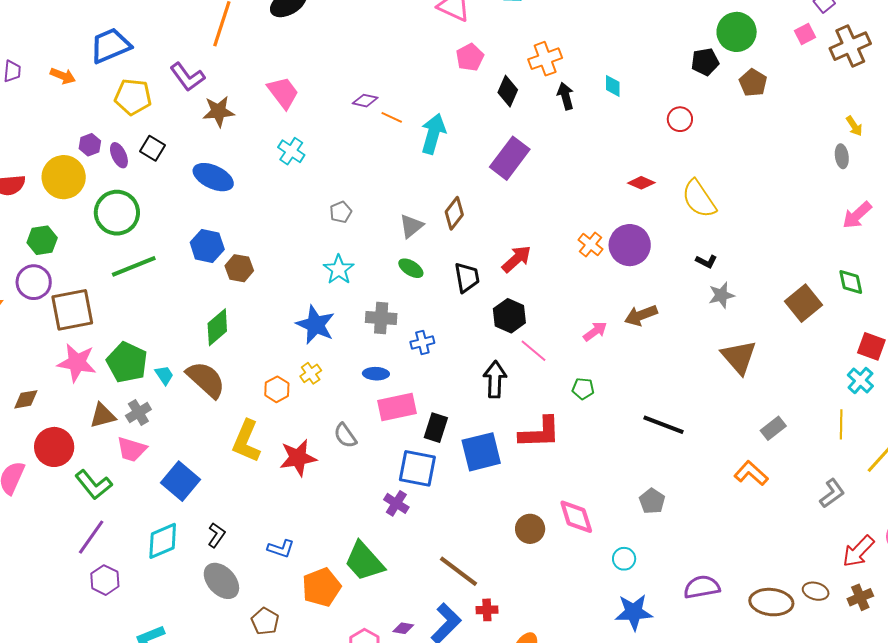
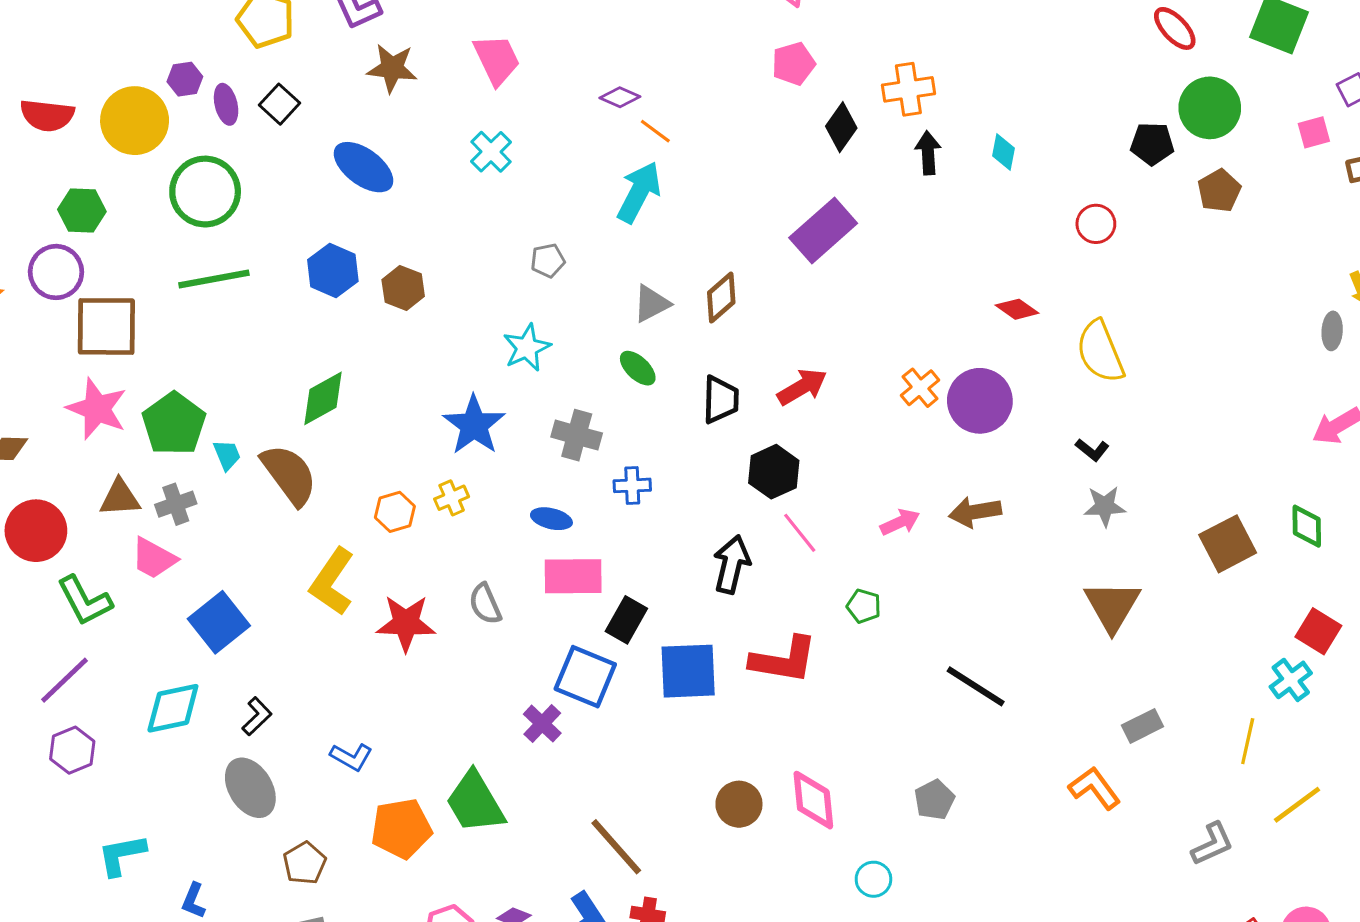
cyan arrow: (433, 134) -> (639, 192), moved
brown hexagon: (239, 268) -> (403, 288), moved

